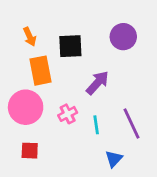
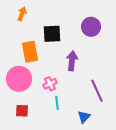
orange arrow: (30, 37) -> (22, 14), moved, turned -136
purple arrow: (97, 83) -> (72, 61), turned -36
cyan line: (96, 125) -> (57, 103), moved

